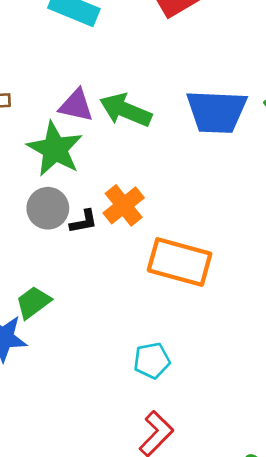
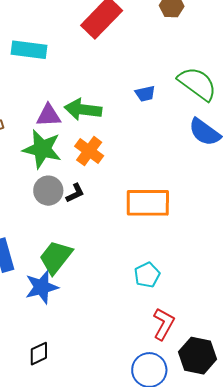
blue trapezoid: (217, 112) -> (145, 94), size x0.5
orange cross: (124, 205) -> (89, 151), moved
green trapezoid: (33, 302) -> (56, 257), size x1.4

